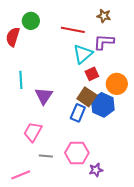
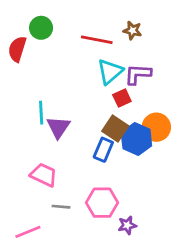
brown star: (104, 16) -> (132, 30), moved
purple L-shape: (104, 42) -> (138, 74), moved
cyan line: (21, 80) -> (41, 113), moved
orange circle: (117, 84) -> (156, 127), moved
pink trapezoid: (33, 132) -> (44, 175), turned 85

